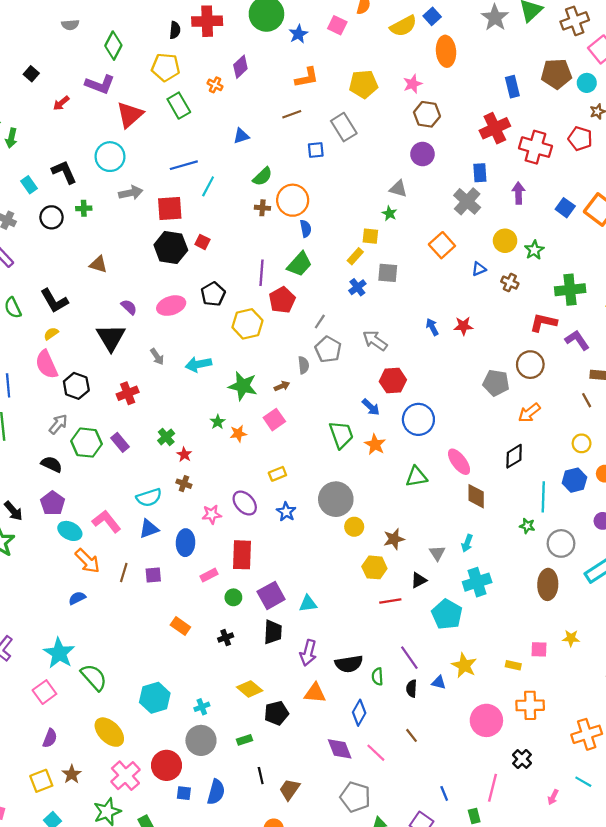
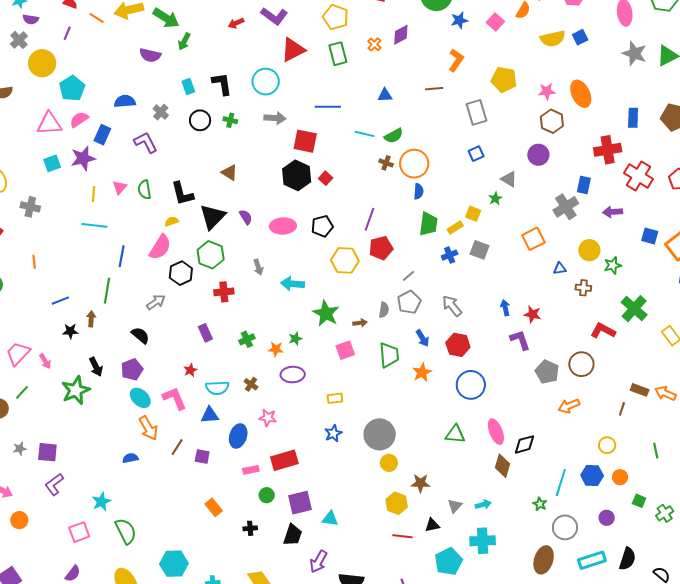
gray star: (495, 18) -> (634, 53), turned -30
orange ellipse: (446, 51) -> (581, 94), moved, turned -36
orange L-shape: (307, 78) -> (456, 60), turned -60
blue square: (316, 150) -> (476, 154), moved, turned -35
cyan line: (208, 186) -> (365, 134), moved, turned 60
purple arrow: (518, 193) -> (613, 212), turned -108
blue square: (565, 208) -> (650, 236), turned -36
green trapezoid: (299, 264) -> (428, 224), moved, turned -50
brown cross: (510, 283) -> (583, 288), turned -35
green cross: (570, 290) -> (634, 309), turned 32
black triangle: (111, 337) -> (213, 217), moved
purple L-shape: (577, 340) -> (520, 340), moved
pink semicircle: (46, 364) -> (160, 247), turned -140
brown line: (587, 400) -> (622, 409), turned 32
blue arrow: (371, 407) -> (422, 338), moved
orange star: (238, 434) -> (276, 349), moved
green trapezoid: (341, 435) -> (389, 355), moved
green hexagon: (87, 443) -> (211, 255), moved
orange star: (375, 444) -> (422, 372), moved
red star: (184, 455) -> (190, 370), moved
black diamond: (514, 456) -> (524, 444), moved
purple ellipse: (245, 503) -> (293, 375), moved, turned -65
cyan arrow: (467, 543) -> (483, 505), turned -140
red rectangle: (242, 555) -> (284, 460), turned 56
cyan star: (59, 653) -> (101, 502), size x0.7

